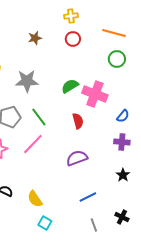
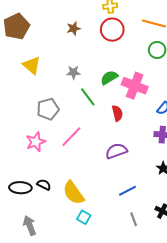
red circle: (73, 39) -> (112, 30), size x1.5
gray star: (27, 81) -> (73, 72), moved, size x0.6
green line: (39, 117) -> (88, 97), moved
yellow semicircle: (35, 199) -> (73, 193), size x1.4

